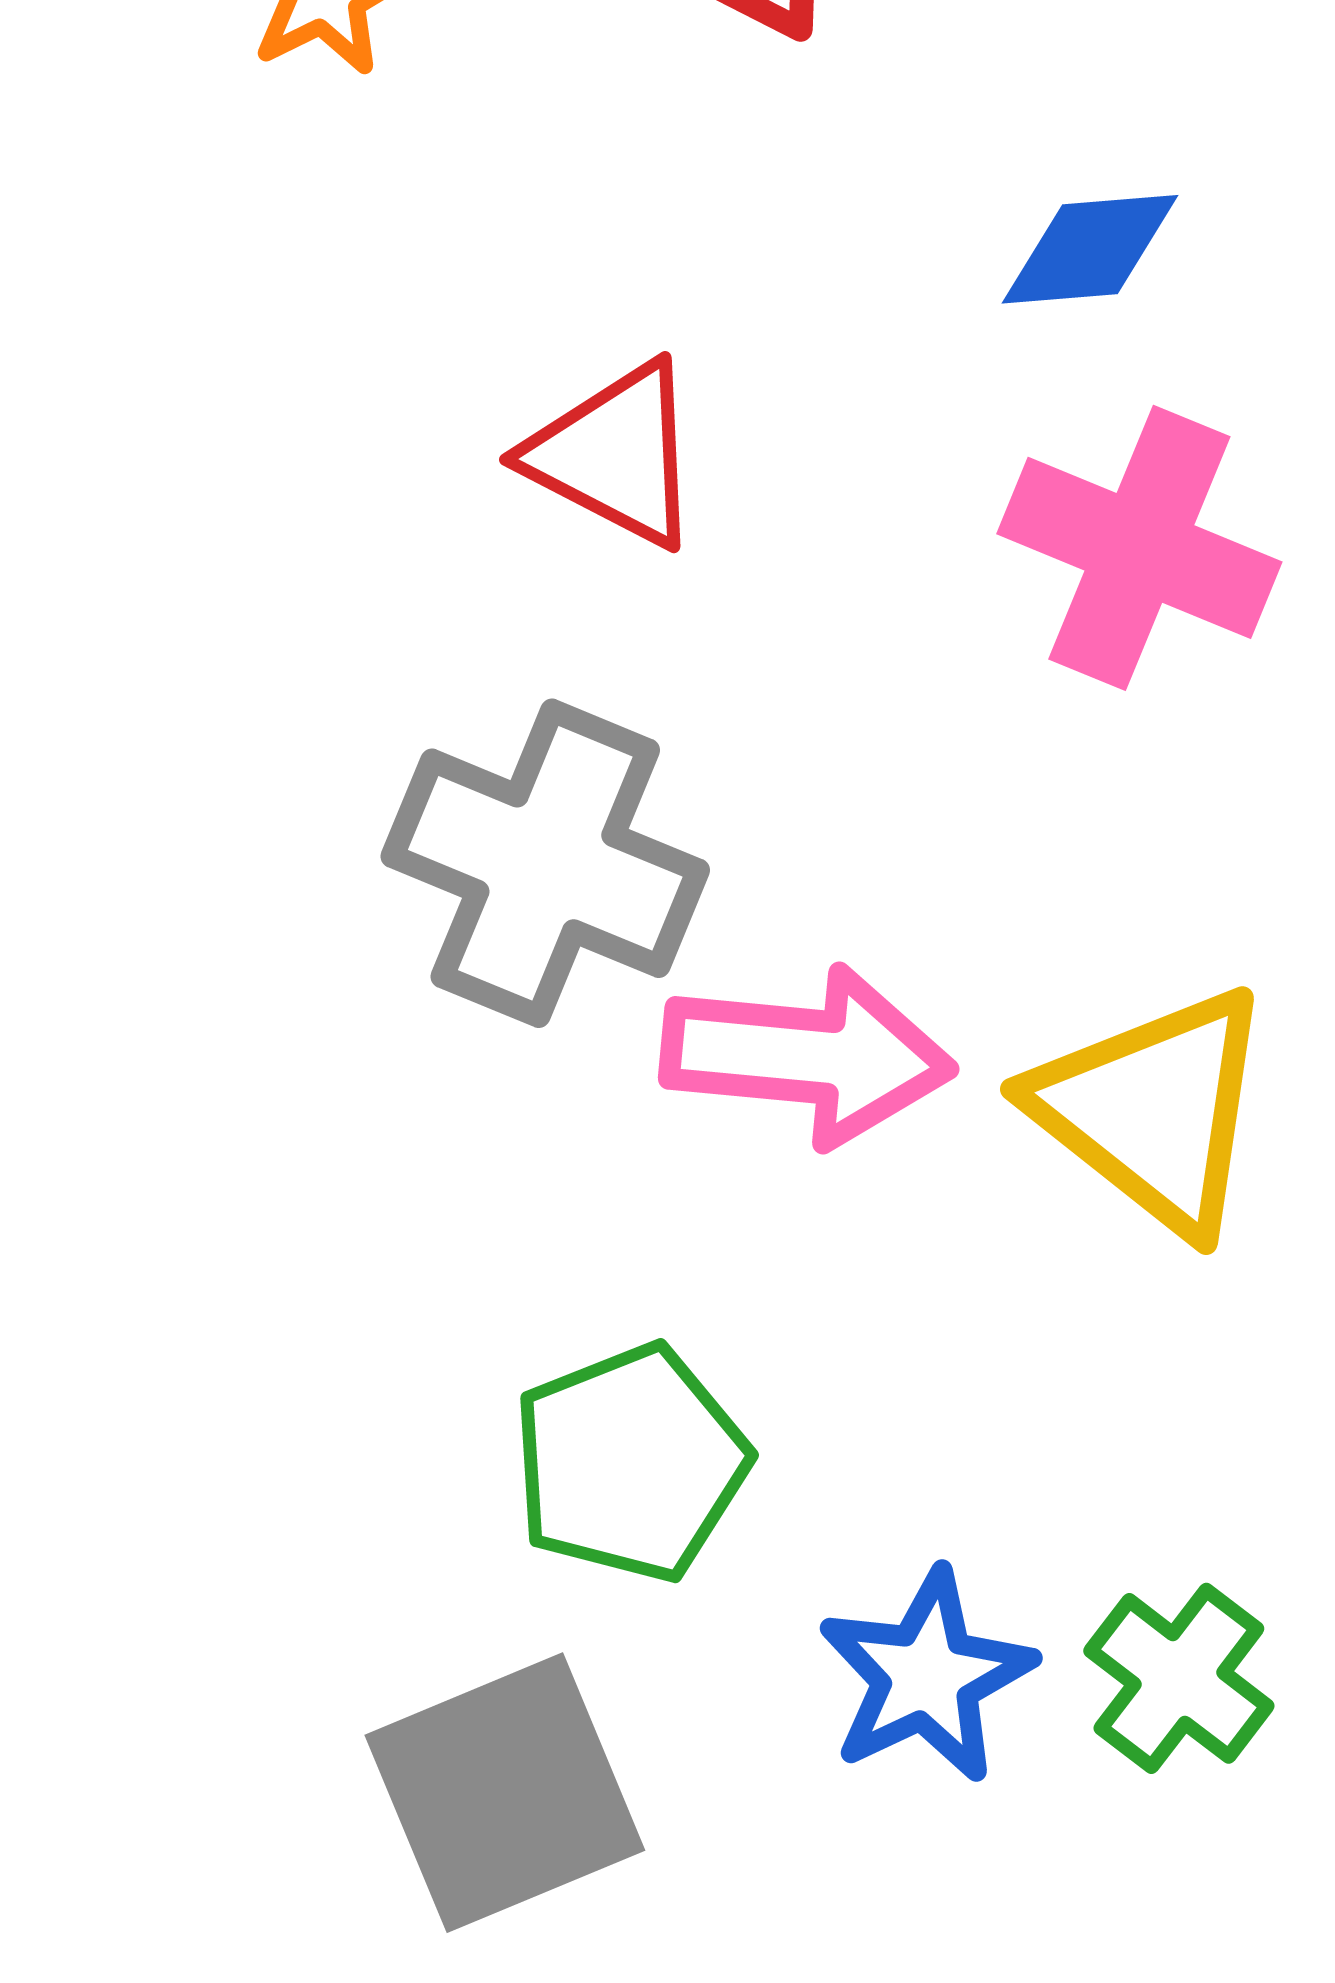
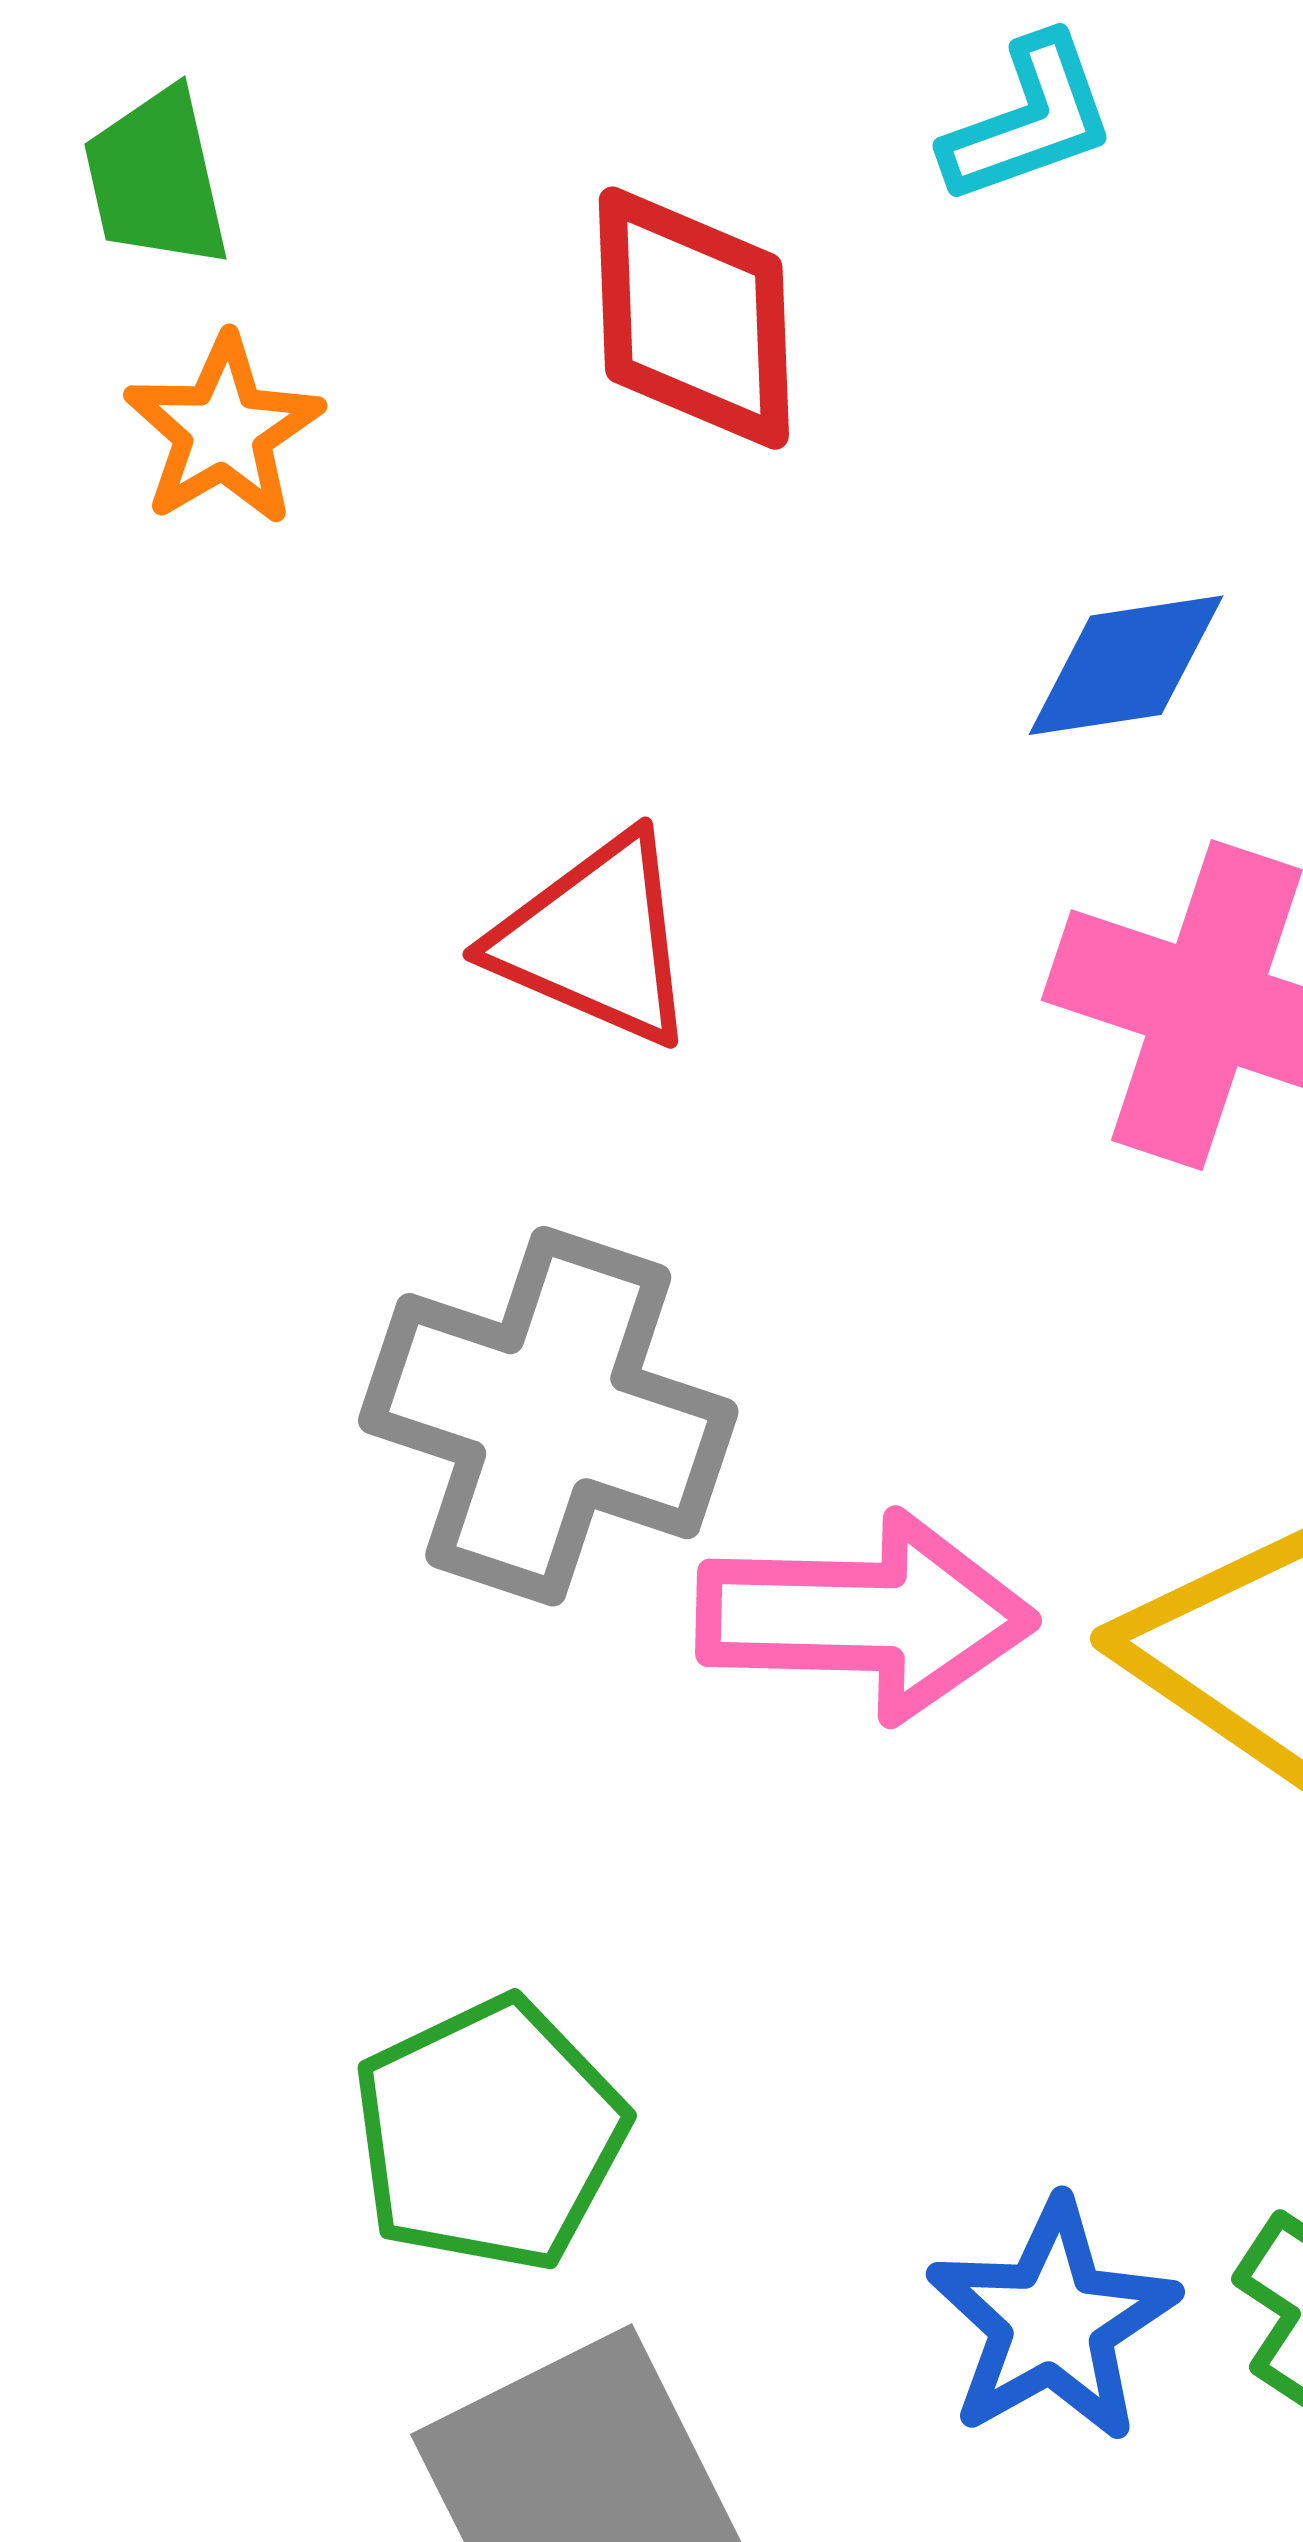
green pentagon: (630, 1463) -> (489, 2134), moved

